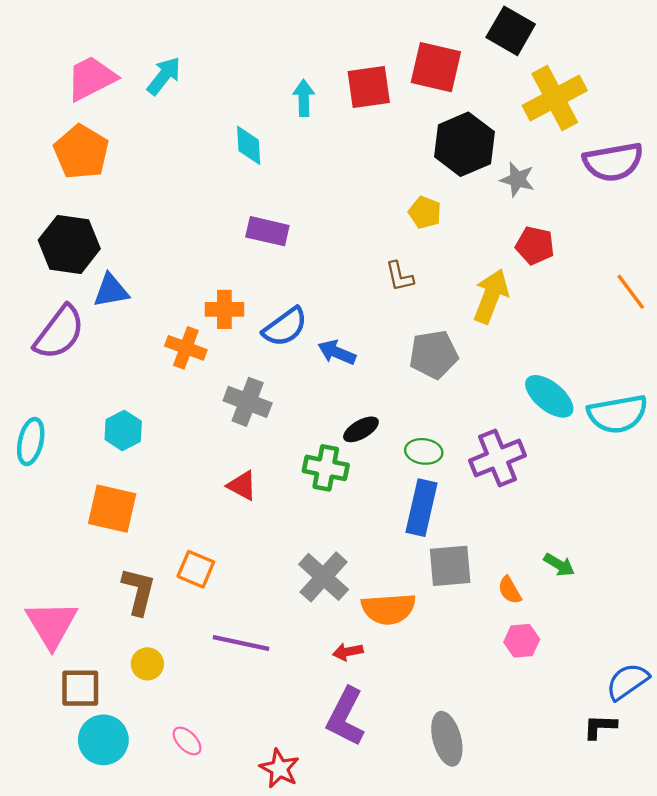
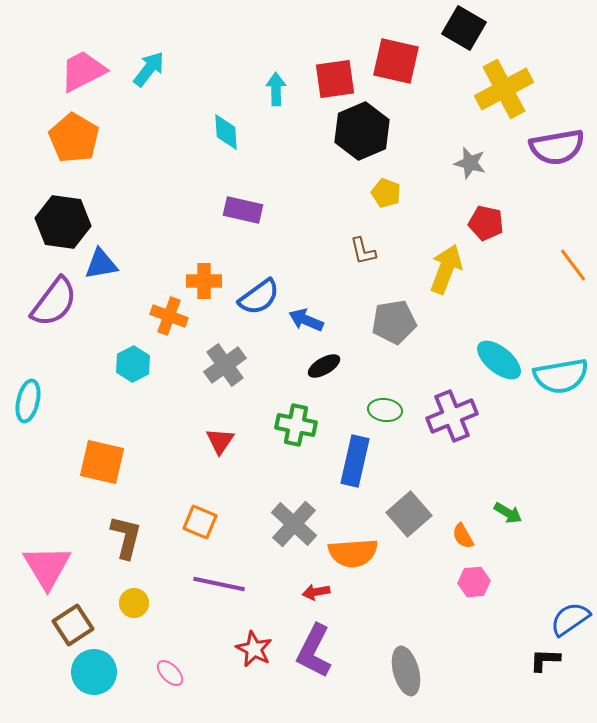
black hexagon: (464, 144) -> (362, 131), moved
gray cross: (248, 402) -> (225, 365), turned 33
black ellipse: (361, 429) -> (324, 366), moved
cyan hexagon: (123, 430) -> (133, 364), moved
red triangle: (242, 486) -> (220, 441), turned 36
blue rectangle: (422, 508) -> (355, 461), moved
gray square: (450, 566) -> (409, 514), turned -36
orange square: (196, 569) -> (200, 522), moved
brown square: (80, 688) -> (73, 625), turned -33
red star: (280, 768) -> (254, 649), moved

